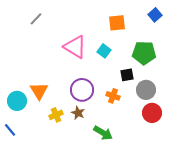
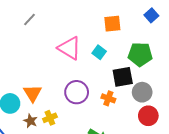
black square: (127, 75) -> (123, 77), size x1.5
brown star: (78, 113) -> (30, 121), moved

